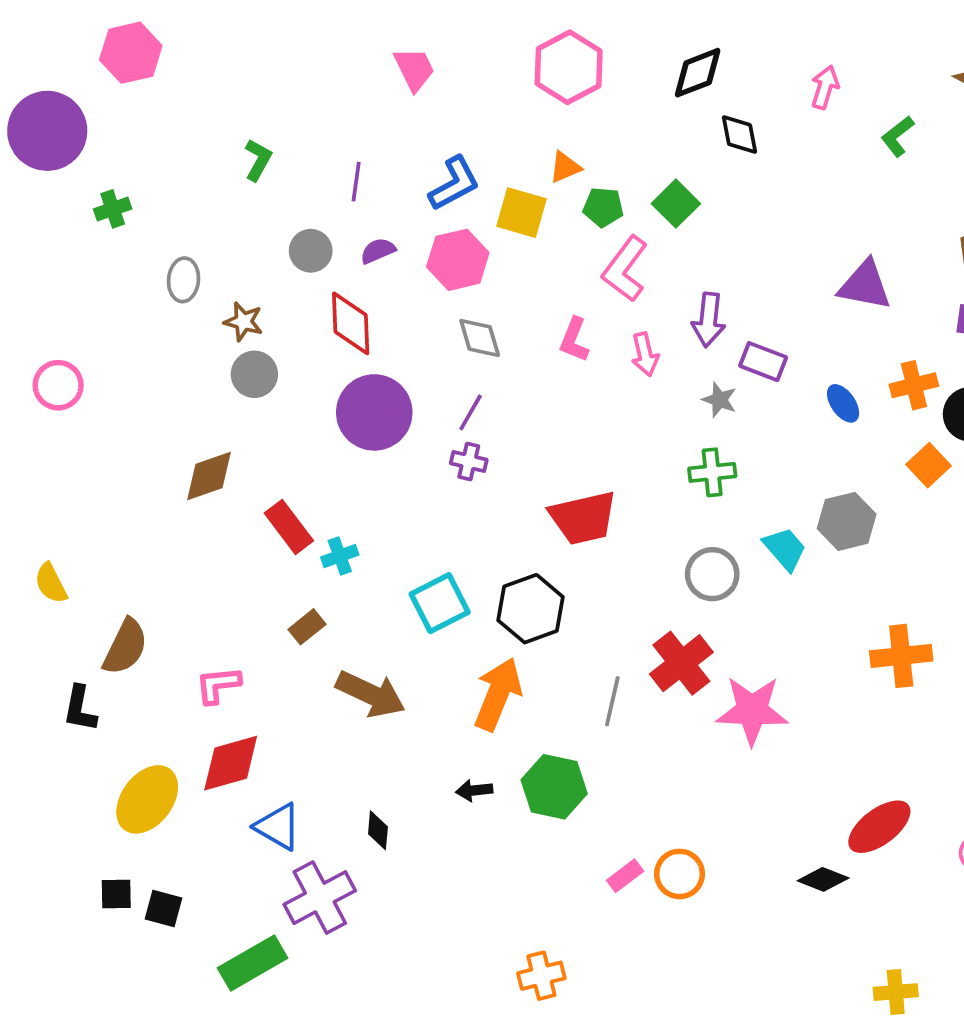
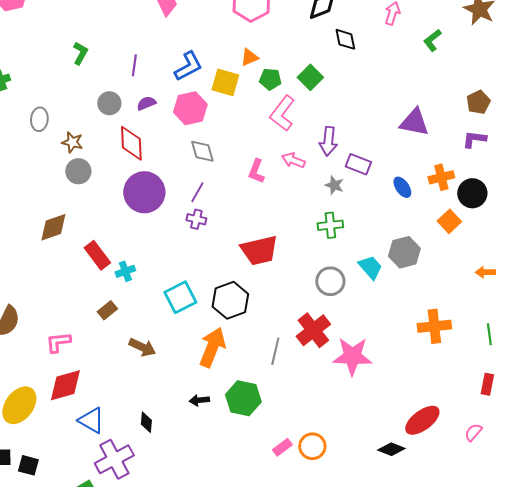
pink L-shape: (574, 340) -> (256, 171), moved
pink arrow: (645, 354) -> (293, 160), turned 125
brown arrow: (371, 694) -> (142, 347), size x0.7

